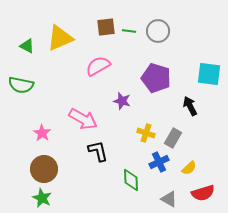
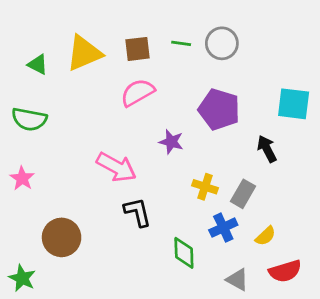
brown square: (106, 27) -> (137, 49), moved
pink star: (42, 133) -> (22, 178), moved
green star: (42, 198) -> (22, 278), moved

